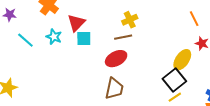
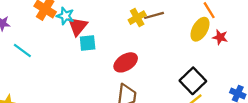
cyan star: (54, 37) -> (65, 16), moved
brown line: (123, 37) -> (154, 15), moved
yellow ellipse: (182, 60) -> (200, 29), moved

